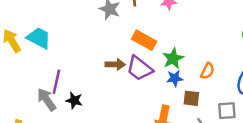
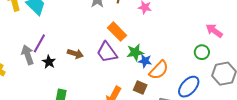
brown arrow: (115, 64) -> (75, 54), moved
orange semicircle: (207, 71) -> (159, 70), size x1.5
blue star: (175, 78) -> (145, 61), moved

